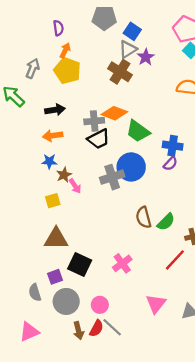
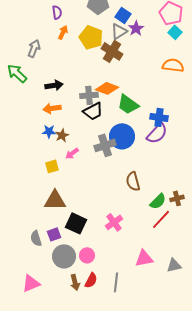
purple star: (146, 57) -> (136, 28), moved
yellow pentagon: (67, 71) -> (91, 37), moved
purple semicircle: (170, 164) -> (157, 133), size x1.6
brown star: (64, 175) -> (62, 135), moved
pink arrow: (75, 186) -> (72, 153), turned 88
green semicircle: (166, 222) -> (158, 201), moved
gray semicircle: (35, 292) -> (36, 238), moved
pink triangle: (156, 304) -> (144, 258), turned 42
pink circle: (100, 305) -> (87, 255), moved
gray line: (112, 327) -> (116, 282), moved, turned 54

